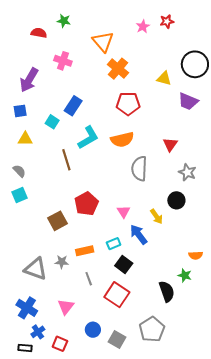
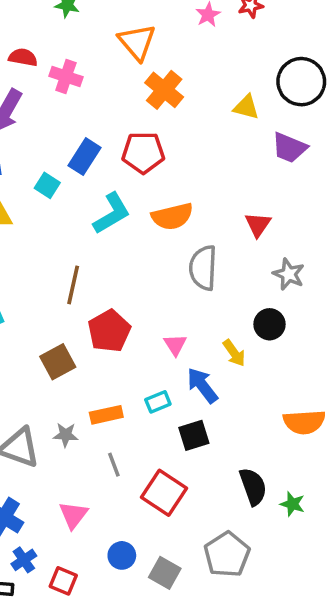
red semicircle: (39, 33) -> (23, 57), moved
red pentagon: (128, 104) -> (143, 152), moved
brown line: (66, 160) -> (73, 285), moved, turned 30
orange semicircle: (196, 255) -> (304, 422), size x1.6
black square: (124, 265) -> (194, 435), moved, turned 36
green star: (185, 275) -> (292, 504), moved

